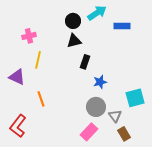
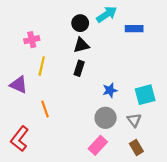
black rectangle: (85, 62) -> (79, 68), moved
cyan square: (135, 98) -> (145, 95), moved
gray triangle: (115, 116) -> (134, 120), moved

